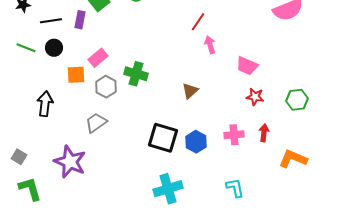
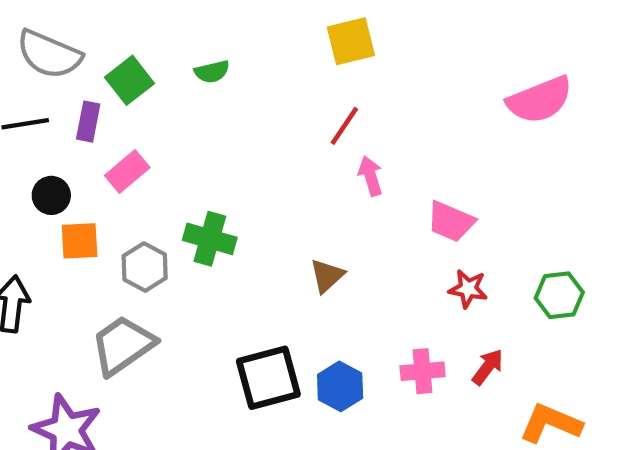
black circle: (54, 48) -> (51, 195), moved
pink rectangle: (98, 58) -> (127, 172), moved
gray trapezoid: (96, 123) -> (123, 345), size x1.4
red arrow: (264, 133) -> (488, 367), turned 30
black square: (163, 138) -> (268, 378), turned -32

